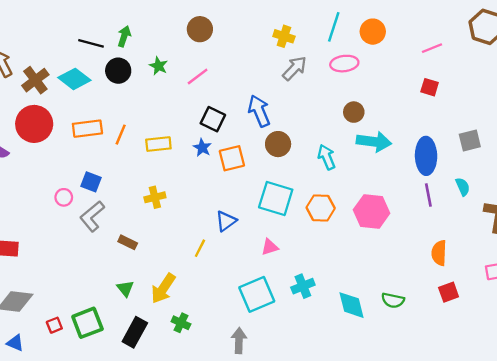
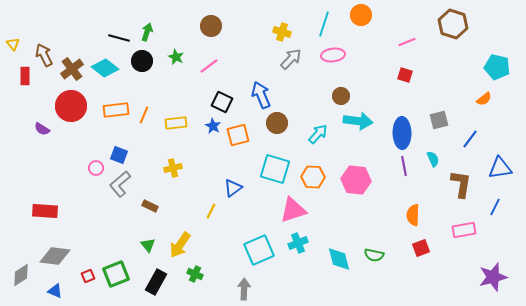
orange circle: (373, 32) -> (361, 15), moved
cyan arrow: (327, 157) -> (318, 134), turned 65
pink triangle: (270, 247) -> (293, 210), moved, size x1.8

